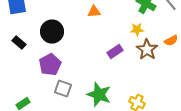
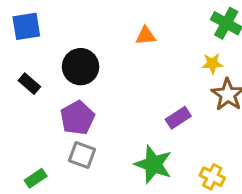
purple rectangle: (115, 52) -> (178, 118), moved
gray square: (63, 89) -> (82, 155), moved

